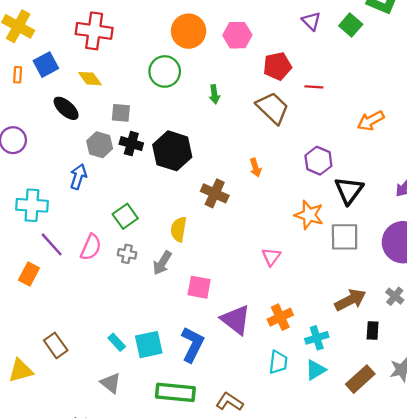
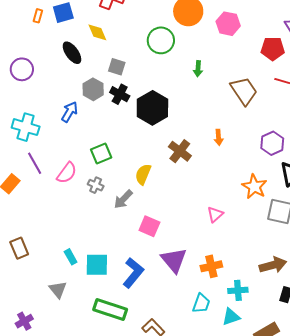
red pentagon: (277, 66) -> (273, 49), moved

